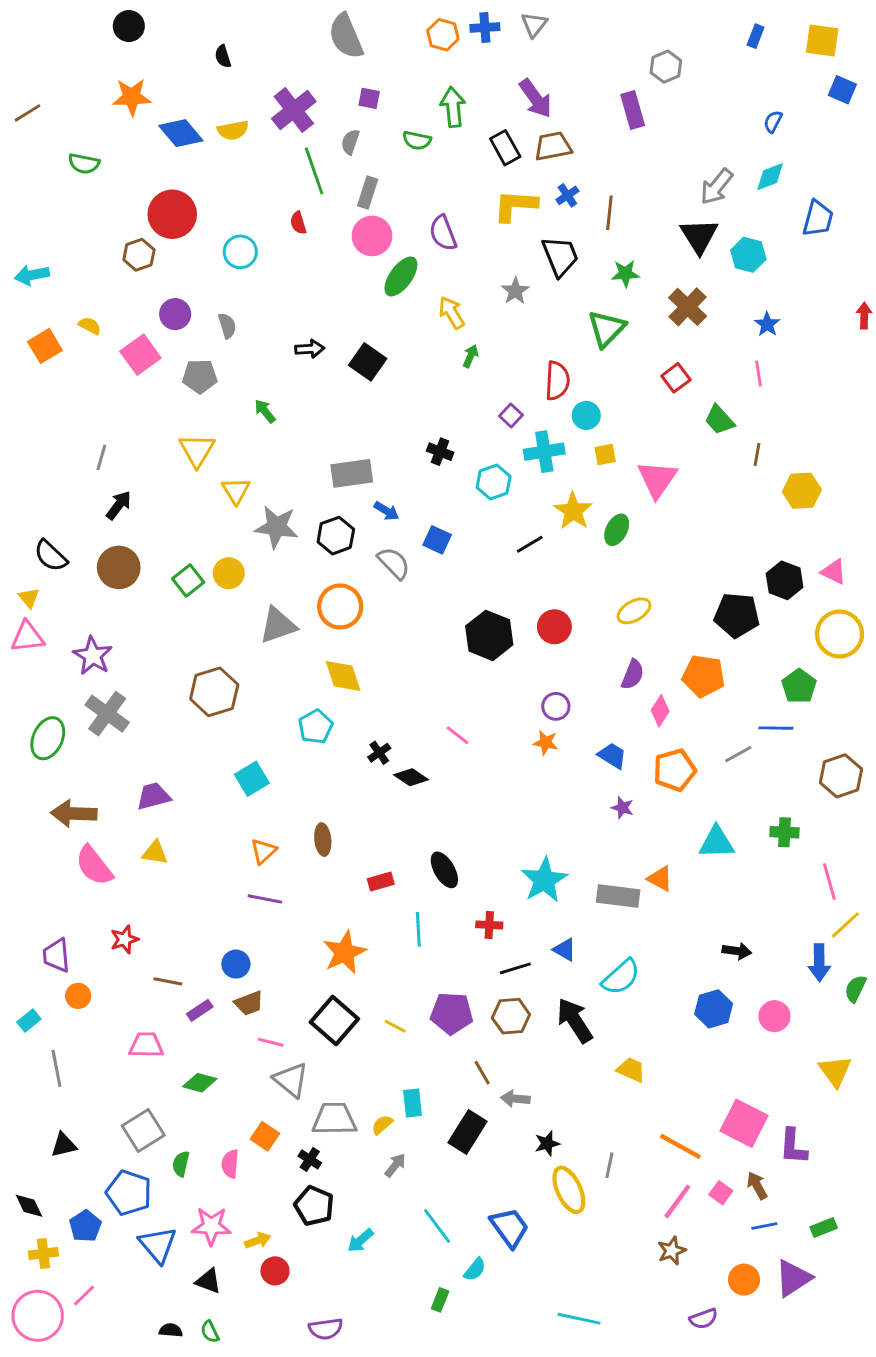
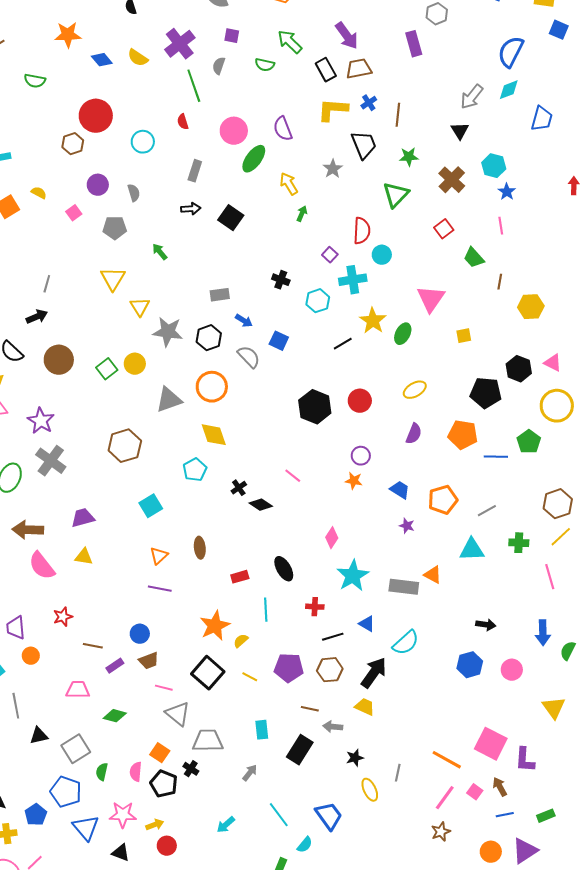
green arrow: (453, 107) -> (290, 42), turned -40
blue semicircle: (773, 122) -> (511, 52), size x2.0
yellow semicircle: (233, 130) -> (138, 58), turned 45
blue diamond: (181, 133) -> (102, 60), size x0.7
gray rectangle: (368, 193) -> (195, 171), moved
black triangle: (699, 236) -> (460, 131), size x0.7
cyan hexagon: (748, 255) -> (494, 166), moved
pink square: (140, 355) -> (74, 213), size x0.6
yellow square: (605, 455) -> (464, 336), moved
gray rectangle: (352, 473) -> (220, 295), size x0.7
black arrow: (119, 505) -> (37, 317), moved, turned 30
pink diamond: (660, 711) -> (332, 538), moved
blue line: (776, 728) -> (496, 457), moved
gray line: (738, 754) -> (487, 511), moved
yellow line: (845, 925) -> (561, 537), moved
black arrow: (575, 1020) -> (374, 673), turned 68
yellow trapezoid: (631, 1070) -> (365, 707), moved
brown line: (482, 1073) -> (310, 709), turned -48
yellow semicircle: (382, 1125) -> (241, 641), moved
black triangle: (64, 1145) -> (39, 736), moved
yellow ellipse: (569, 1190) -> (370, 790), size x0.7
black pentagon: (314, 1206) -> (164, 784), moved

